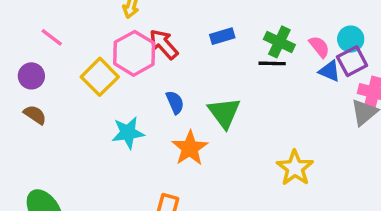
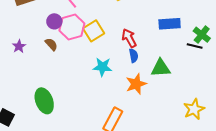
blue rectangle: (222, 36) -> (170, 24), size x1.5
red arrow: (164, 44) -> (129, 38), moved
pink hexagon: (134, 53) -> (72, 27), moved
green triangle: (224, 113) -> (161, 68), turned 50

